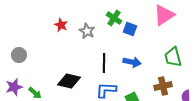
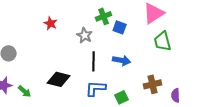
green cross: (114, 18) -> (104, 16), turned 35
gray star: (87, 31) -> (85, 35), moved
green trapezoid: (173, 57) -> (163, 41), moved

